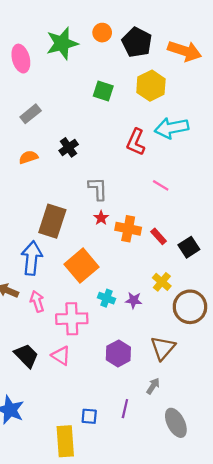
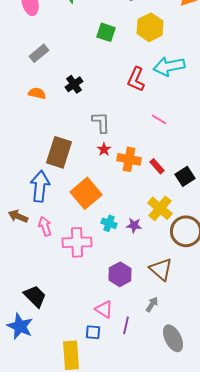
orange semicircle: (28, 157) -> (37, 93), turned 30
yellow cross: (162, 282) -> (160, 208), size x1.4
brown triangle: (163, 348) -> (161, 269), turned -30
black trapezoid: (26, 356) -> (35, 296), moved
pink triangle: (61, 356) -> (104, 309), moved

